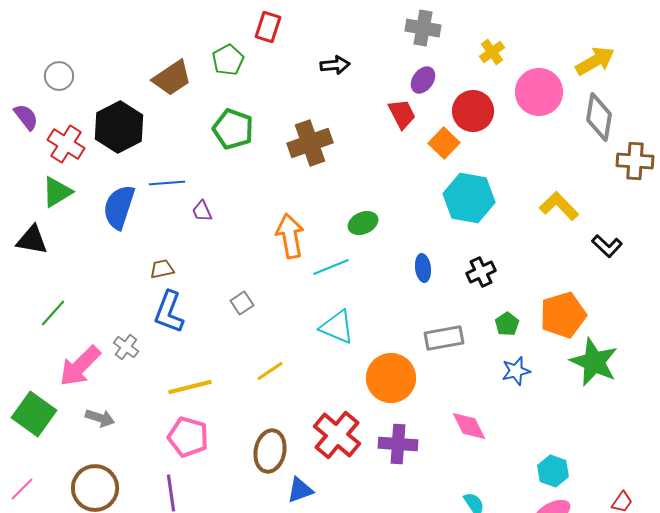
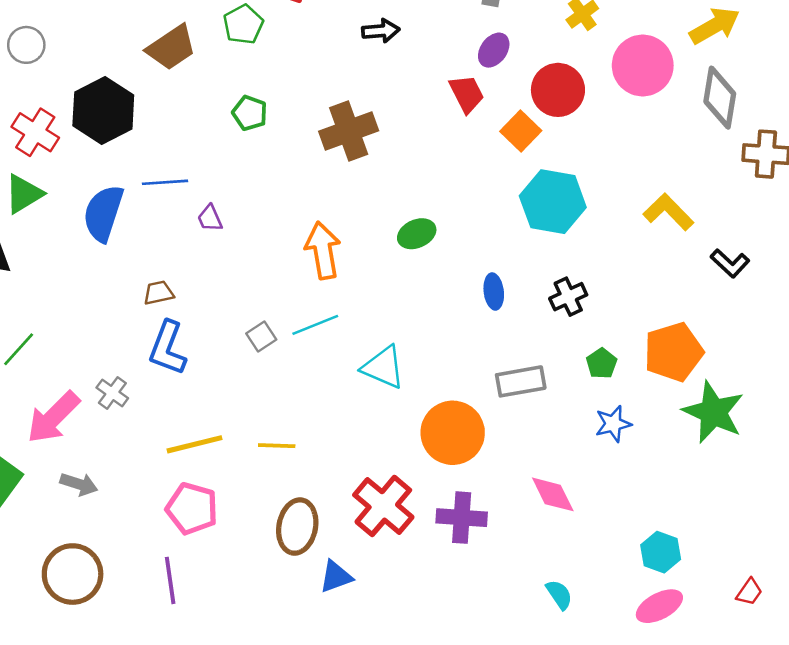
green pentagon: (233, 129) -> (250, 113), size x0.7
cyan line: (331, 267) -> (315, 325), moved
yellow line: (270, 371) -> (277, 446), moved, turned 36

